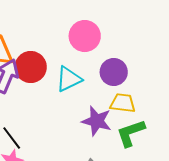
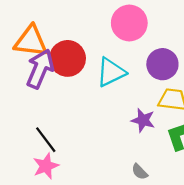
purple star: (97, 121) -> (143, 120), size x0.7

